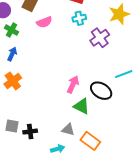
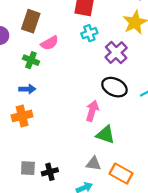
green cross: (11, 30) -> (31, 60), moved
blue arrow: (12, 54) -> (27, 89), moved, turned 72
orange cross: (13, 81) -> (22, 116), turned 30
black ellipse: (101, 91) -> (114, 87), moved

